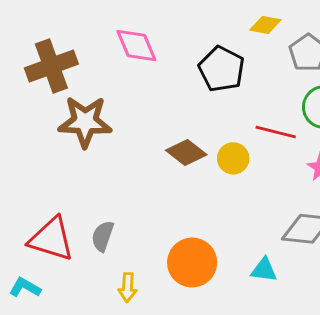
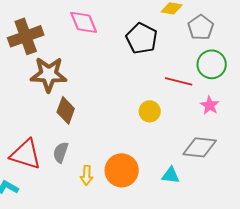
brown diamond: (186, 153) -> (66, 110), moved, turned 72
yellow circle: (233, 158) -> (150, 111), moved
yellow arrow: (128, 287) -> (87, 175), moved

